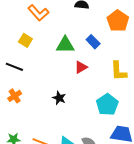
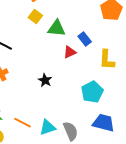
yellow square: (25, 40) -> (35, 16), moved
blue rectangle: (93, 42) -> (85, 39), moved

